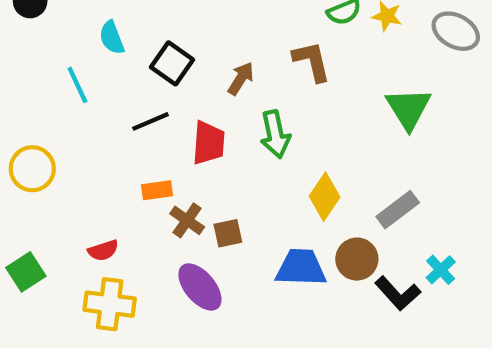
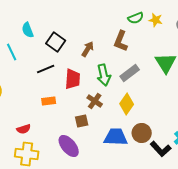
brown L-shape: (312, 61) -> (121, 41), turned -145
gray rectangle: (398, 210) -> (130, 73), moved
brown cross: (187, 220) -> (95, 101), moved

